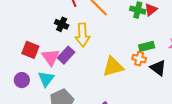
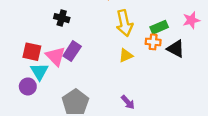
yellow arrow: (83, 35) -> (124, 23), moved
yellow triangle: (113, 67) -> (126, 55), size x0.6
cyan triangle: (46, 79) -> (39, 71), moved

